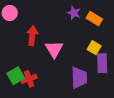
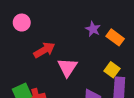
red arrow: (32, 36) -> (44, 50), turned 48

